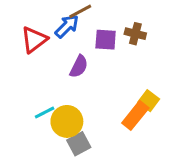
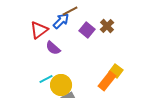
brown cross: (135, 34) -> (107, 26), turned 32
purple square: (106, 40) -> (87, 30), turned 35
purple semicircle: (79, 66) -> (53, 48), moved, turned 105

